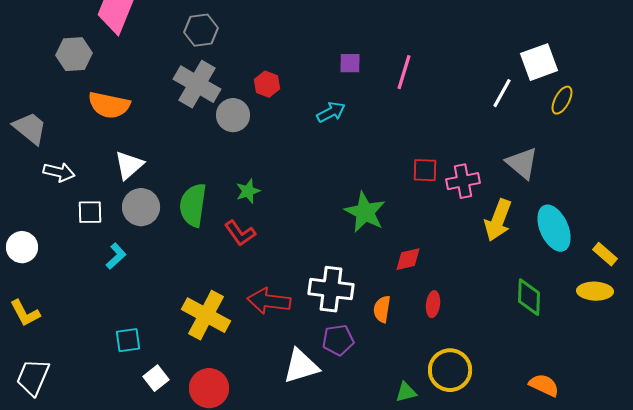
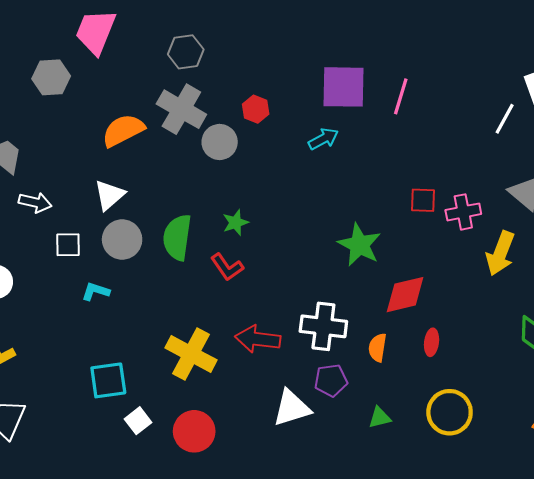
purple square: (350, 63) -> (344, 87), size x2.0
orange semicircle: (109, 105) -> (123, 130), moved, turned 141
cyan L-shape: (116, 256) -> (96, 291), turned -120
red diamond: (408, 259) -> (405, 295), size x1.5
cyan square: (128, 340) -> (108, 380), size x1.4
green triangle: (406, 392) -> (380, 418), moved

